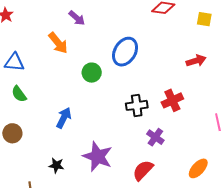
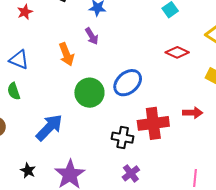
green circle: (92, 73) -> (89, 93), size x1.5
red cross: (172, 100) -> (153, 123), moved, size x1.4
blue arrow: (64, 118) -> (49, 127), size x1.4

